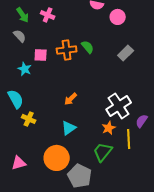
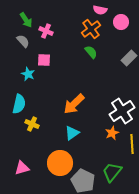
pink cross: (48, 15) -> (46, 31), moved
orange cross: (67, 50) -> (91, 29), moved, turned -30
cyan semicircle: (16, 99) -> (19, 104), turned 42
orange arrow: (71, 99) -> (74, 104), size x1.6
green trapezoid: (103, 152) -> (112, 172), moved

